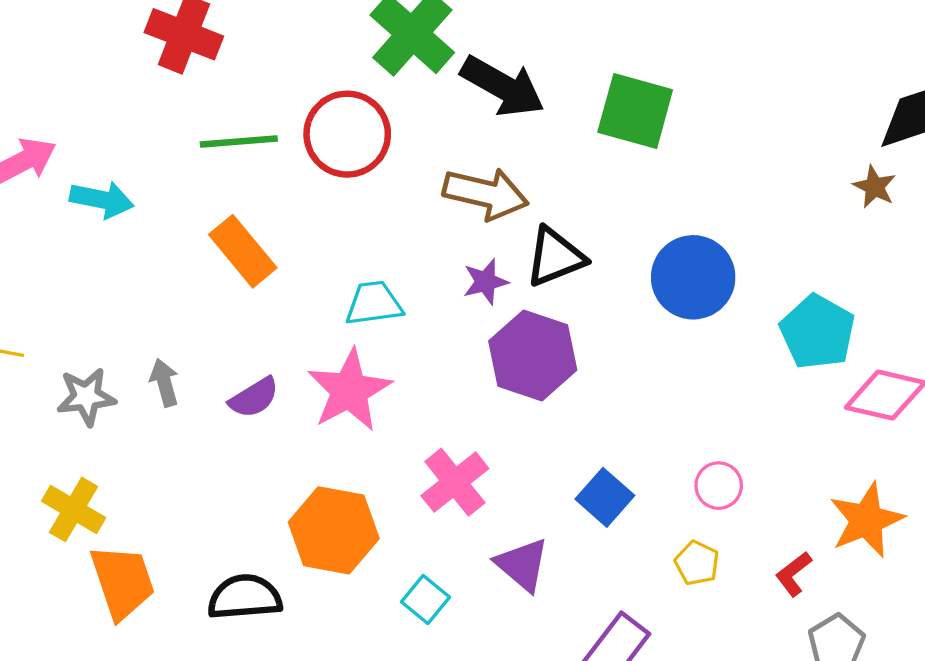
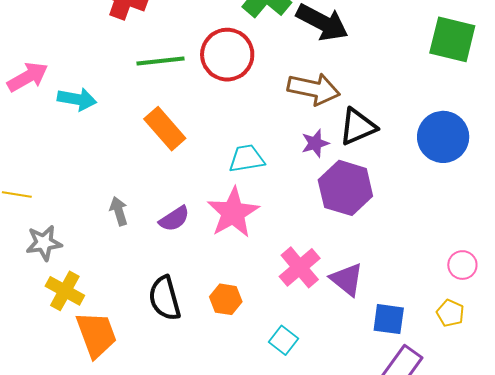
green square: (635, 111) -> (452, 39), moved
gray star: (86, 397) -> (44, 243), moved
blue square: (605, 497) -> (389, 319), moved, turned -32
orange hexagon: (334, 530) -> (226, 299), size x0.6
purple triangle: (522, 565) -> (347, 279), moved
black semicircle: (245, 597) -> (165, 298), moved, turned -99

